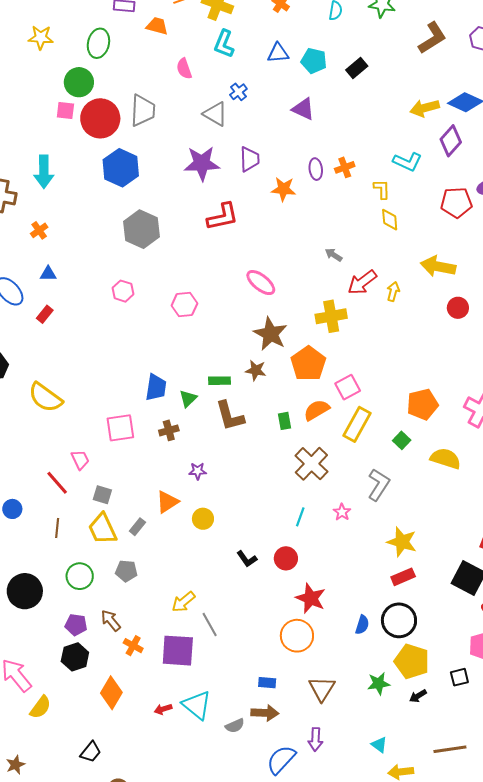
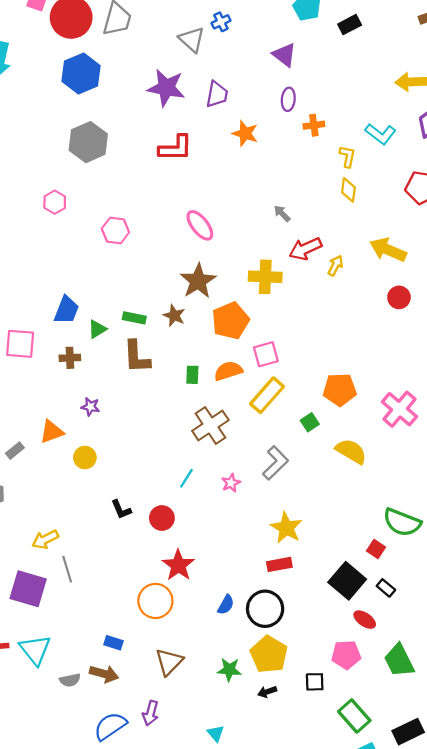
purple ellipse: (316, 169) -> (288, 99), moved

